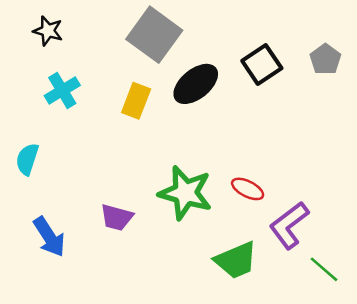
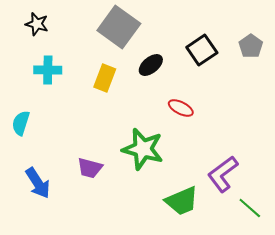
black ellipse: (196, 84) -> (151, 65), size x0.7
cyan cross: (62, 90) -> (48, 70), turned 32
red ellipse: (248, 189) -> (181, 108), moved

